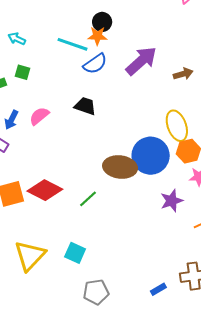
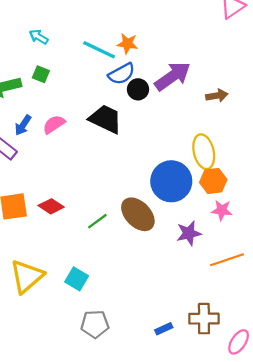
black circle: (102, 22) -> (138, 89), moved
black trapezoid: (85, 106) -> (106, 119), size x1.4
brown ellipse: (120, 167) -> (138, 214), moved, turned 32
red diamond: (45, 190) -> (51, 206), size x0.7

